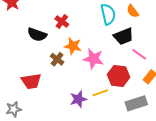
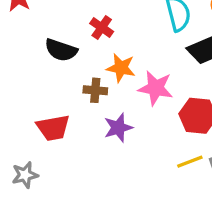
brown cross: (57, 59) -> (95, 90), turned -32
yellow line: (100, 93) -> (190, 162), moved
purple star: (78, 99) -> (118, 128), moved

